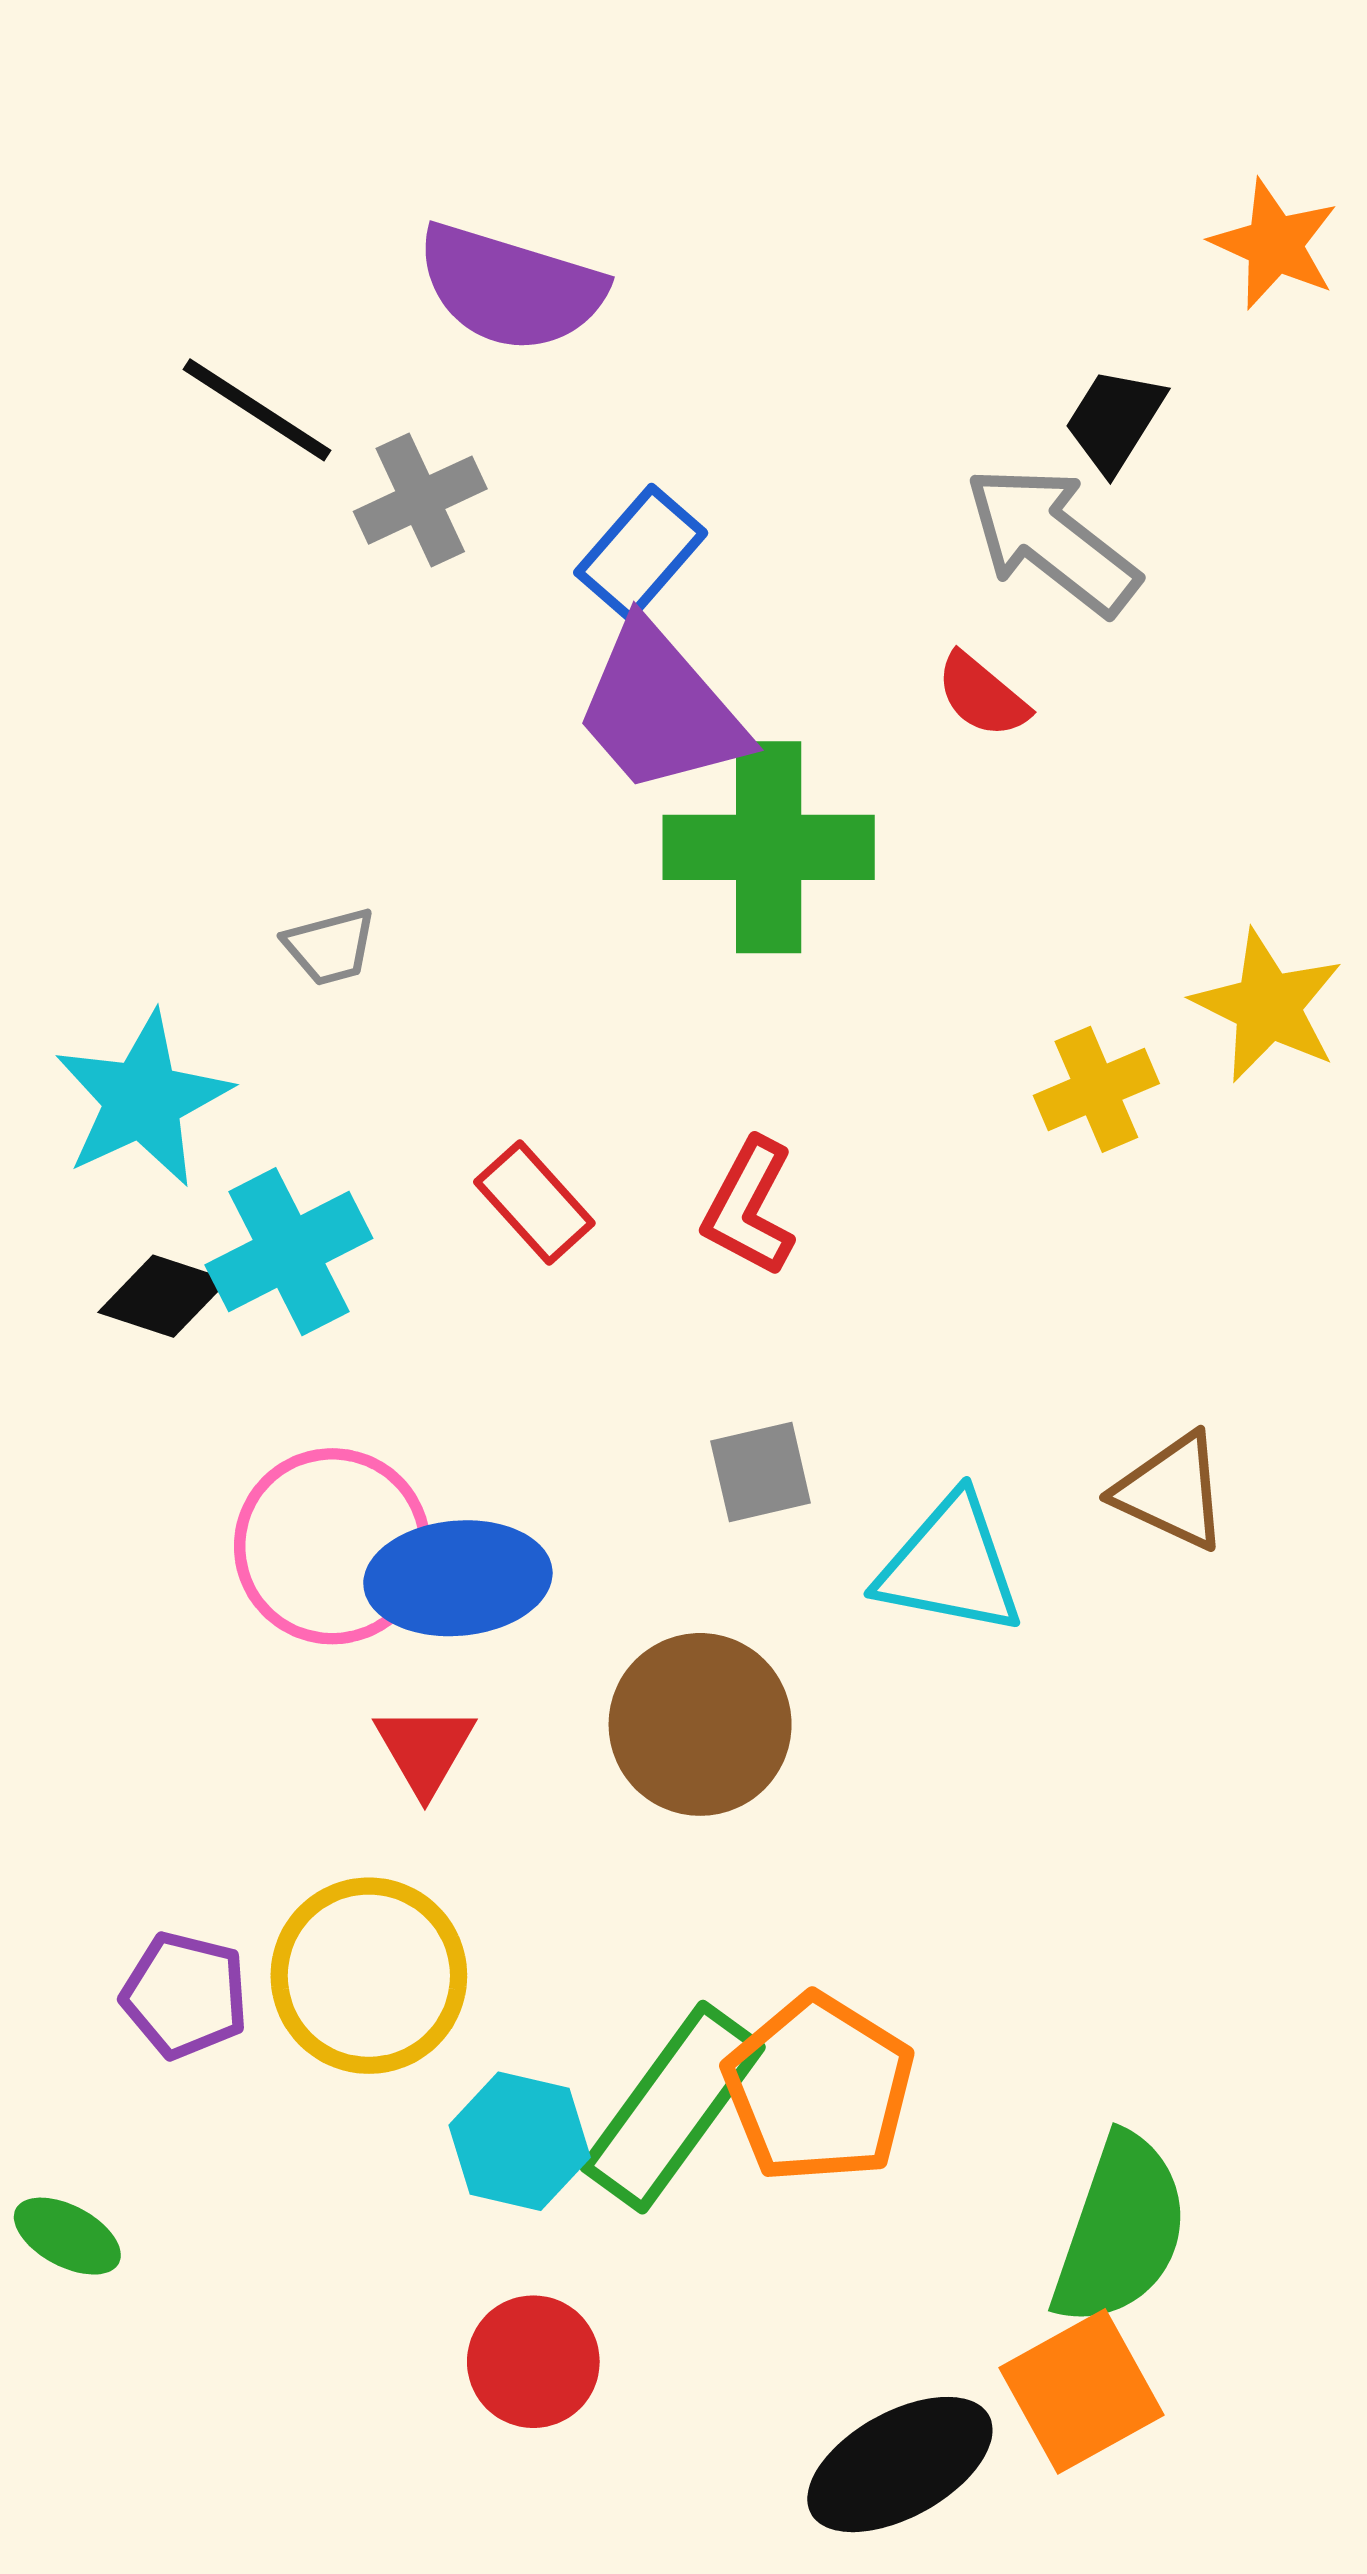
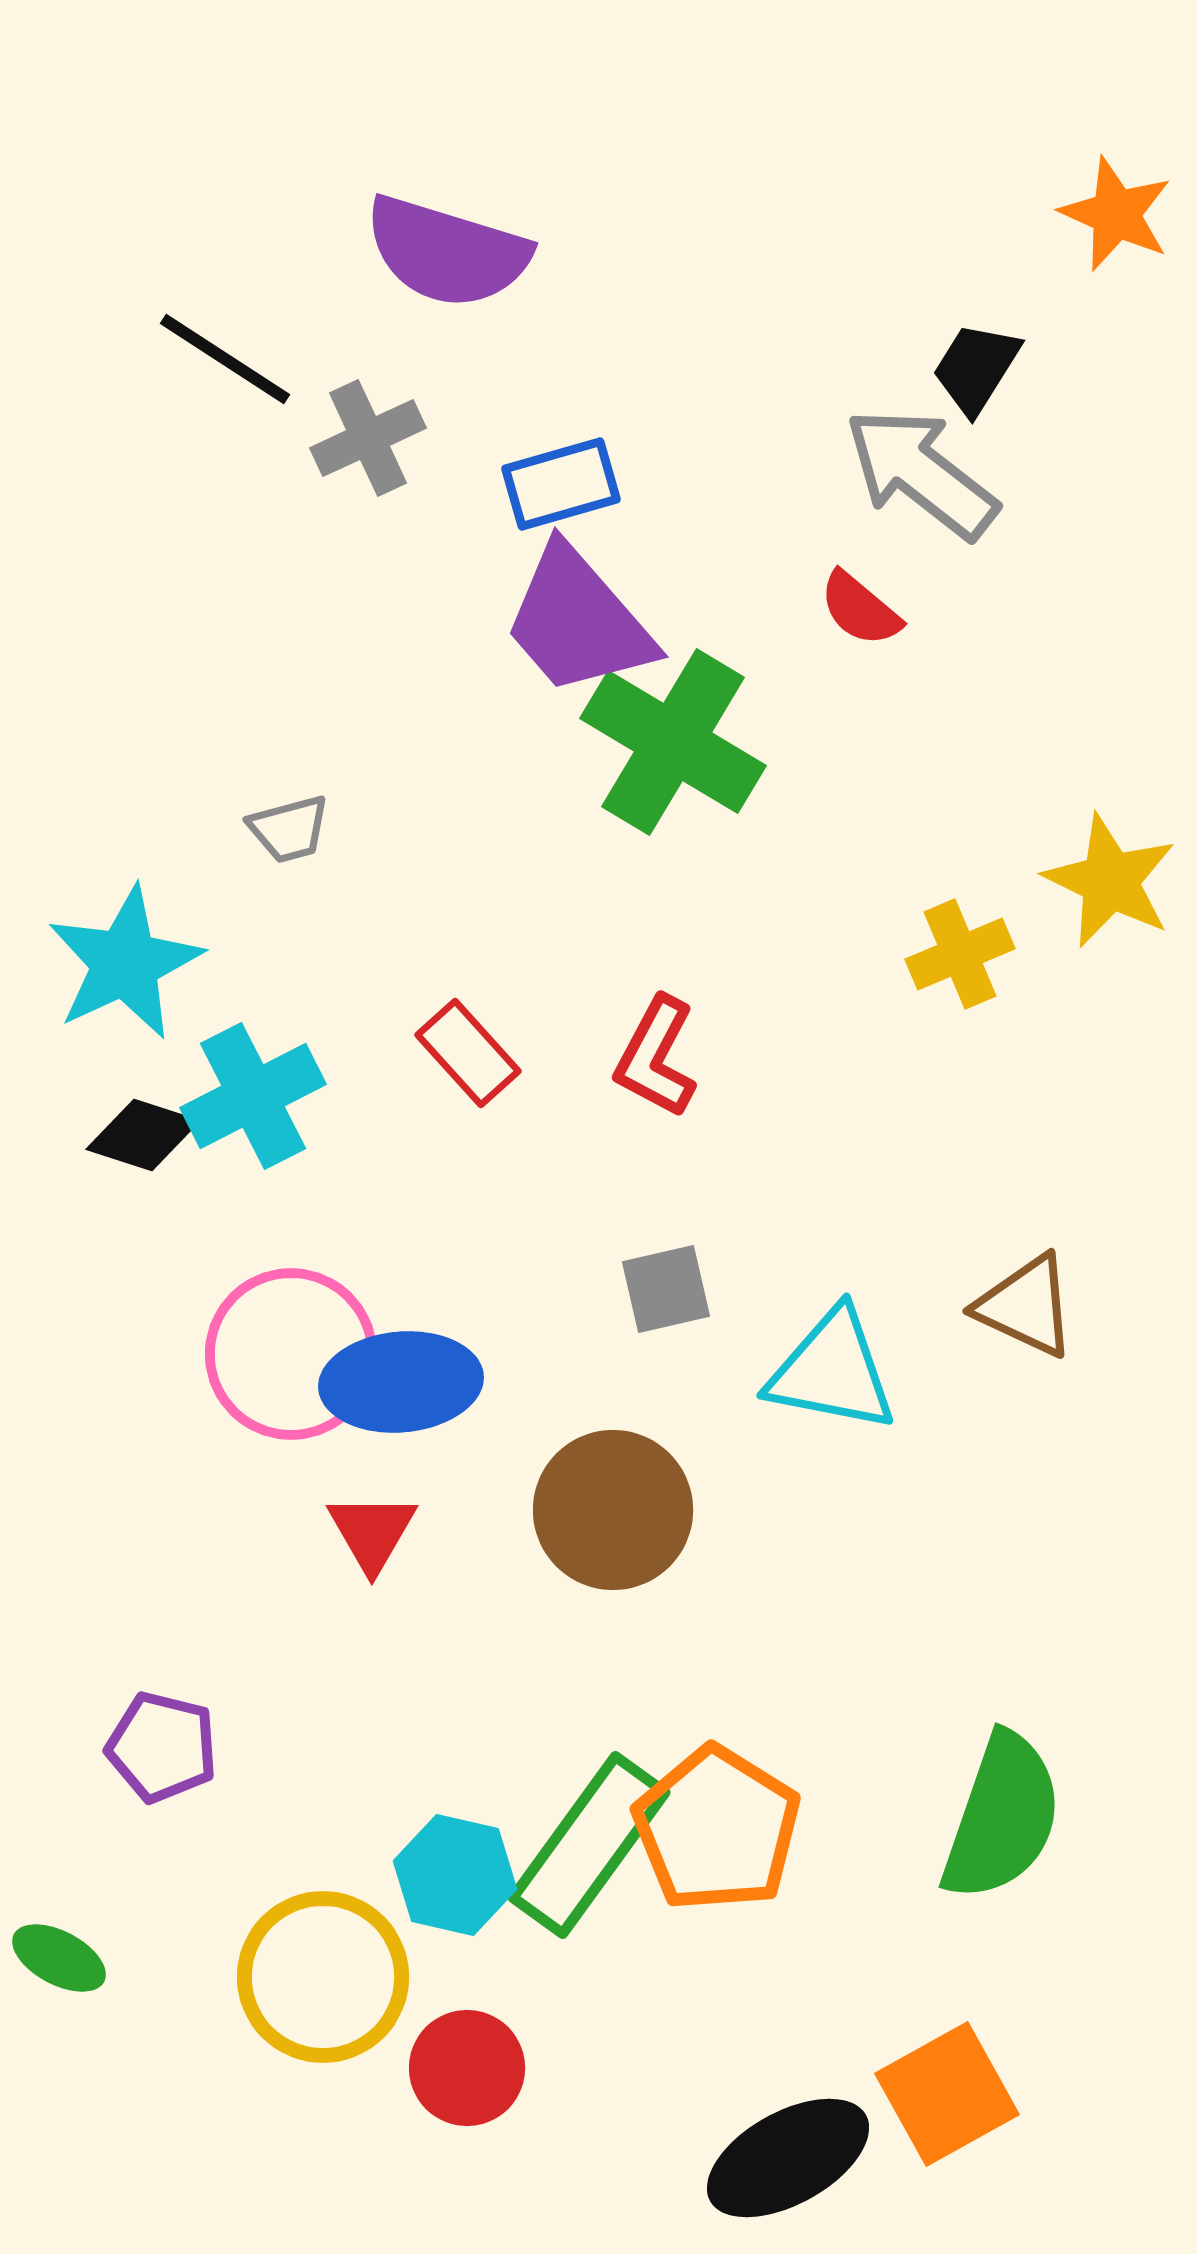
blue rectangle: (641, 553) -> (561, 484), turned 33
green cross: (769, 847) -> (673, 742), turned 31
yellow circle: (369, 1976) -> (323, 1977), moved
green semicircle: (1120, 2230) -> (1002, 1817), moved

